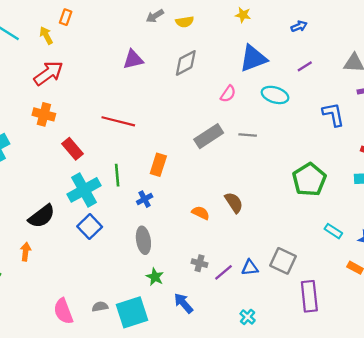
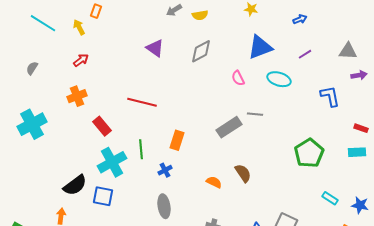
purple triangle: (133, 59) -> (155, 48), turned 48
red arrow: (48, 73) -> (81, 60), size x0.6
pink semicircle: (228, 94) -> (238, 78), turned 119
orange cross: (44, 114) -> (77, 96), turned -36
gray rectangle: (209, 136) -> (229, 127), moved
blue square: (90, 227) -> (103, 196), moved, turned -35

